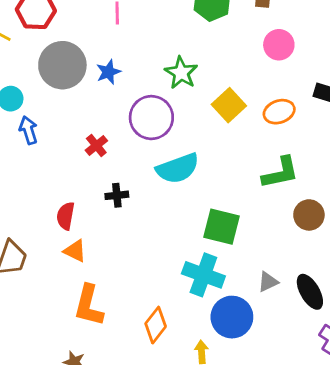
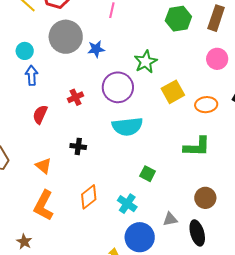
black cross: (117, 195) -> (78, 146), moved
brown circle: (309, 215) -> (205, 198), moved
red semicircle: (66, 216) -> (40, 114), moved
green square: (221, 227) -> (148, 174), size x0.6
cyan cross: (203, 275) -> (127, 204), size x0.7
orange diamond: (156, 325) -> (89, 197), moved

